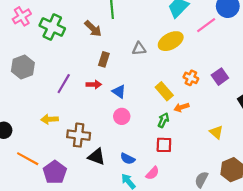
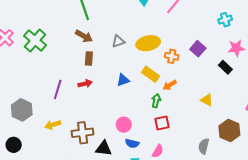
green cross: (52, 27) -> (35, 41), turned 30
brown arrow: (93, 29) -> (84, 36), moved
yellow ellipse: (171, 41) -> (148, 43), moved, turned 30
gray hexagon: (23, 67) -> (22, 110), moved
blue triangle: (119, 91) -> (123, 80), moved, turned -40
pink circle: (122, 116) -> (124, 125), moved

